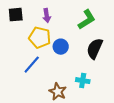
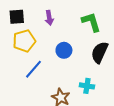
green L-shape: (87, 20) -> (91, 22), turned -75
yellow pentagon: (40, 38) -> (24, 41), moved, turned -30

